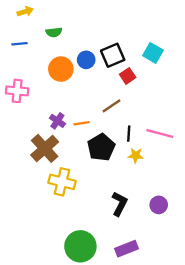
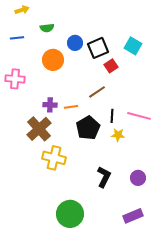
blue circle: (86, 60) -> (75, 43), moved
purple cross: (57, 121) -> (50, 105), turned -32
purple rectangle: (126, 249) -> (133, 216), moved

